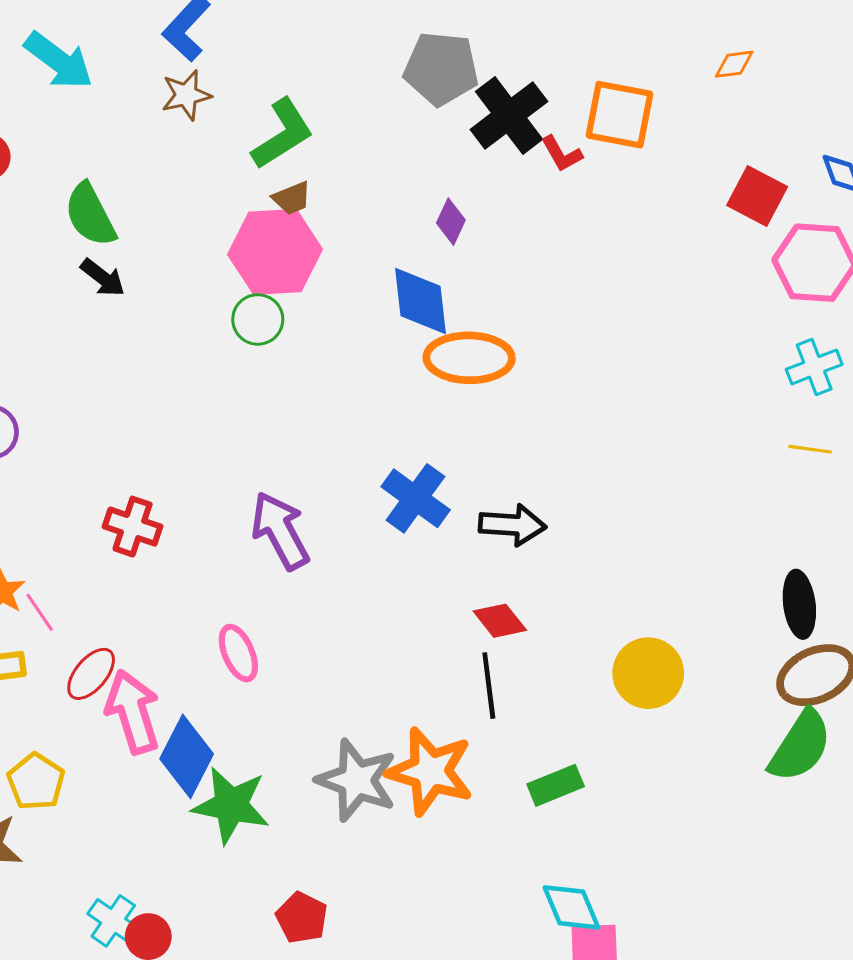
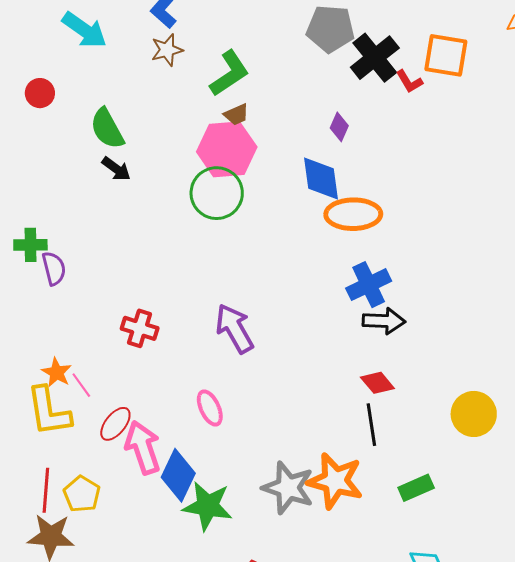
green circle: (258, 319) -> (217, 193), size x1.6
blue cross: (416, 498) -> (369, 285), moved, turned 30

